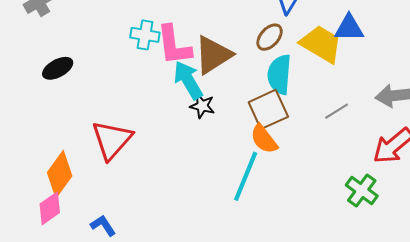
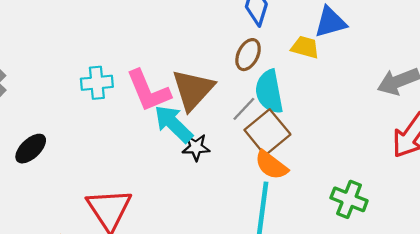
cyan cross: (145, 35) -> (97, 83), moved
yellow trapezoid: (321, 44) -> (305, 47), size x0.6
gray line: (337, 111) -> (244, 109), moved
green cross: (362, 191) -> (349, 199), moved

